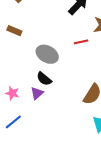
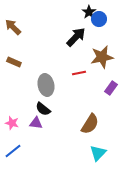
gray ellipse: (47, 54) -> (46, 85), turned 50
purple triangle: (37, 93) -> (36, 123), turned 48

